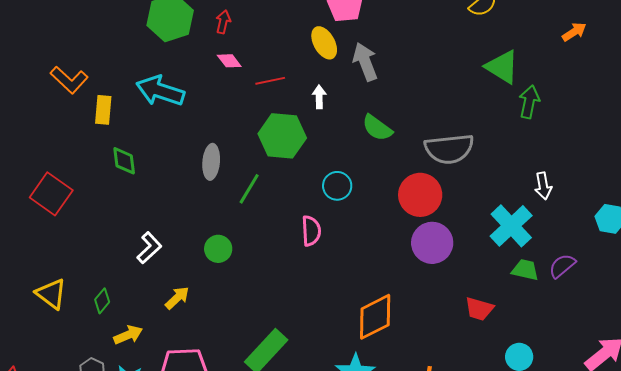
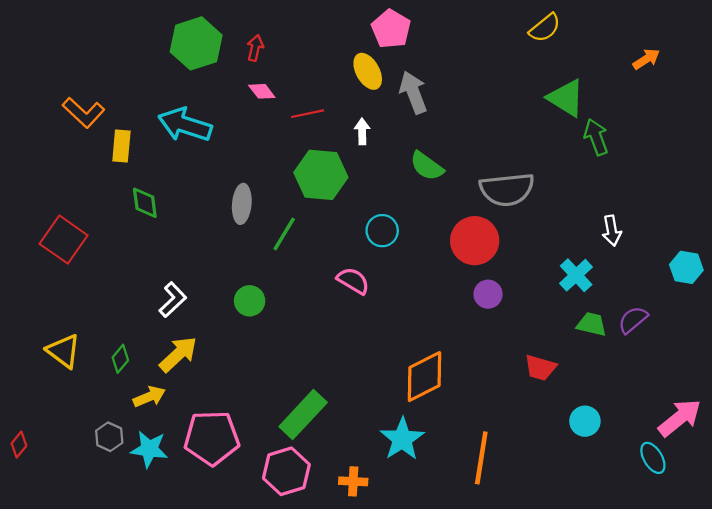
green arrow: (529, 102) -> (596, 137), turned -32
cyan cross: (511, 226) -> (576, 275), size x0.7
pink semicircle: (311, 231) -> (353, 281), turned -56
purple circle: (432, 243) -> (488, 294), size x0.6
yellow arrow: (177, 298) -> (178, 354), moved, size x1.4

